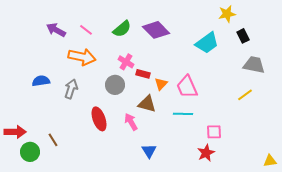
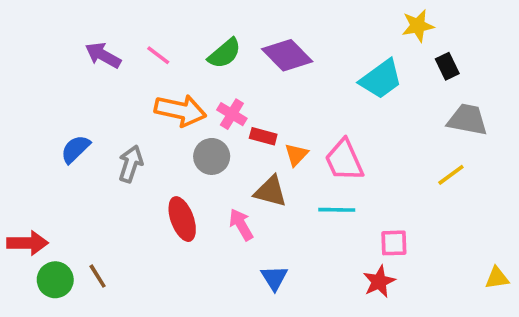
orange arrow: (82, 57) -> (180, 110), moved
blue semicircle: (41, 81) -> (75, 149), turned -36
brown line: (53, 140) -> (98, 276), moved
yellow triangle: (270, 161) -> (497, 278), moved

